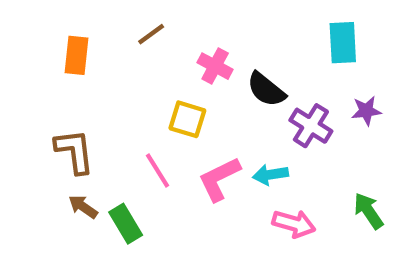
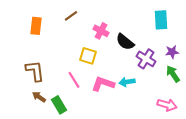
pink L-shape: (219, 179) -> (103, 84), turned 45
green arrow: (368, 211) -> (173, 74), moved
pink arrow: (294, 224) -> (167, 105), moved

